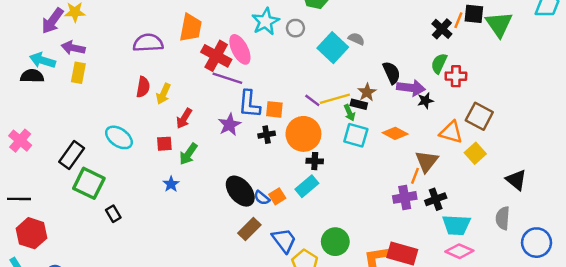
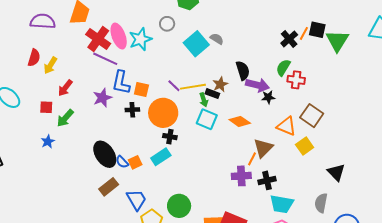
cyan star: (266, 22) -> (140, 39), moved

